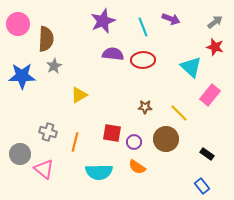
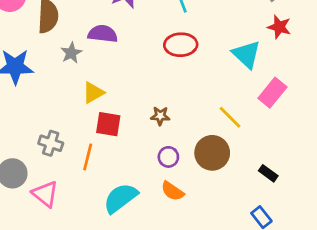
purple semicircle: (113, 54) -> (103, 34), moved
gray star: (54, 66) -> (71, 53), moved
brown star: (145, 107) -> (160, 116), moved
red square: (112, 133) -> (108, 124), moved
cyan semicircle: (99, 172) -> (121, 198), turned 144

